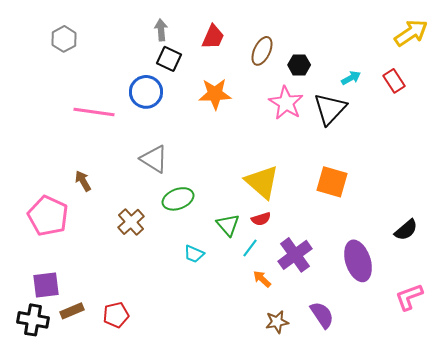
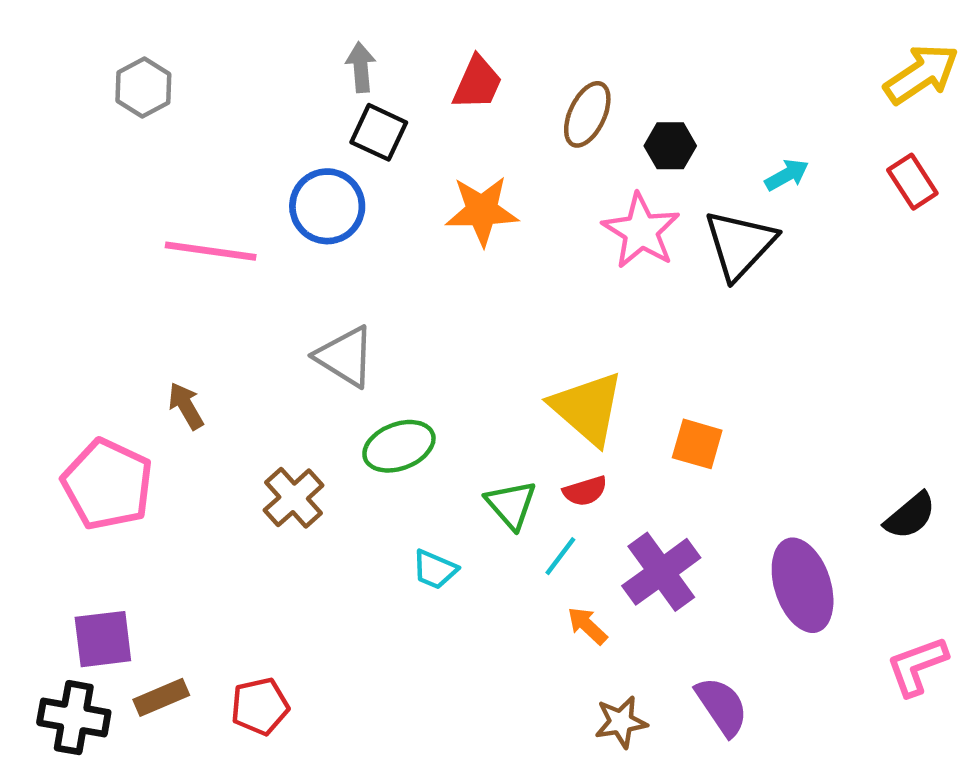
red rectangle: (394, 81) -> (912, 182), moved
orange square: (332, 182) -> (697, 444), moved, size x0.7

